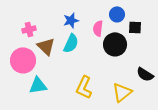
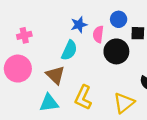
blue star: (71, 20) -> (79, 25), moved
brown triangle: (46, 46) -> (55, 75), moved
cyan triangle: (38, 85) -> (49, 103), moved

